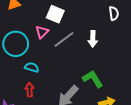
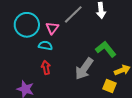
pink triangle: (42, 32) -> (52, 28), moved

